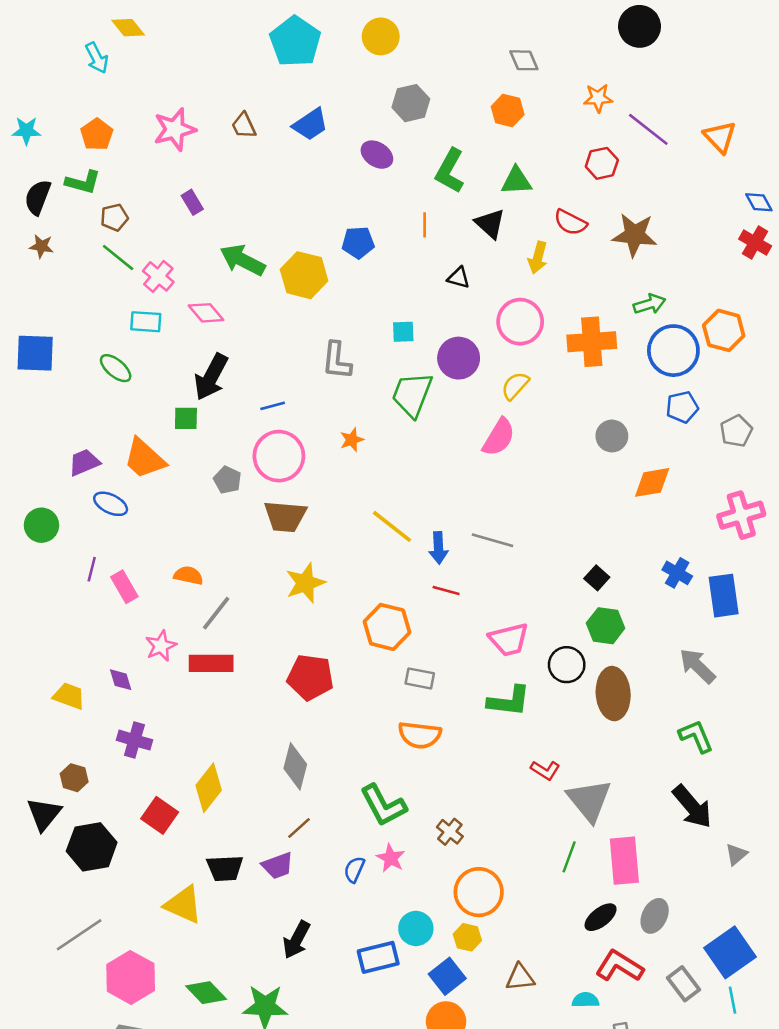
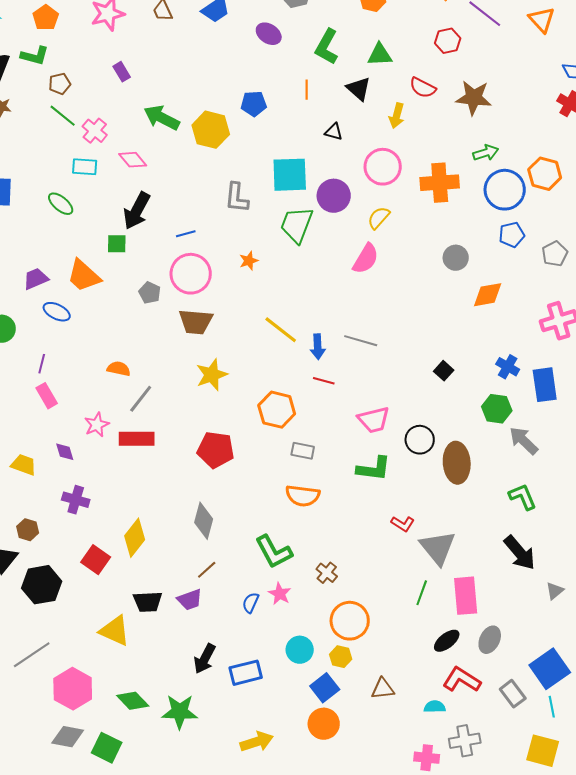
cyan square: (403, 332) -> (290, 175), size x2.0
pink rectangle: (124, 587) -> (47, 396), moved
green hexagon: (606, 626) -> (497, 409), moved
blue rectangle: (378, 957) -> (246, 673), moved

